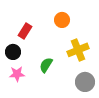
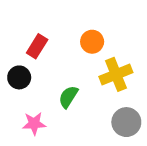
orange circle: (62, 20) -> (92, 42), moved
pink star: (17, 74) -> (34, 124), moved

